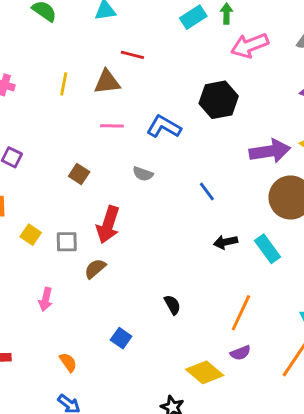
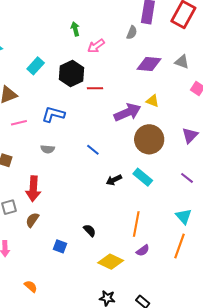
cyan rectangle: (193, 17) -> (36, 66), moved
pink arrow: (250, 45) -> (96, 46), size x0.7
red line: (132, 55) -> (95, 88), moved
black hexagon: (219, 100) -> (71, 73), moved
blue square: (121, 338) -> (60, 246), moved
yellow diamond: (205, 372) -> (111, 262), moved

